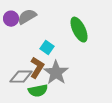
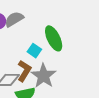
green ellipse: (79, 30) -> (54, 38), moved

